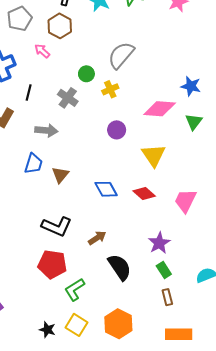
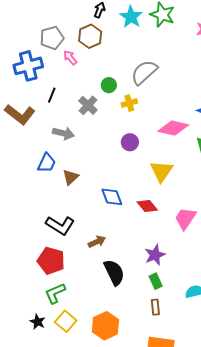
gray pentagon: (20, 19) -> (52, 38), moved
green L-shape: (75, 289) -> (55, 293), moved

